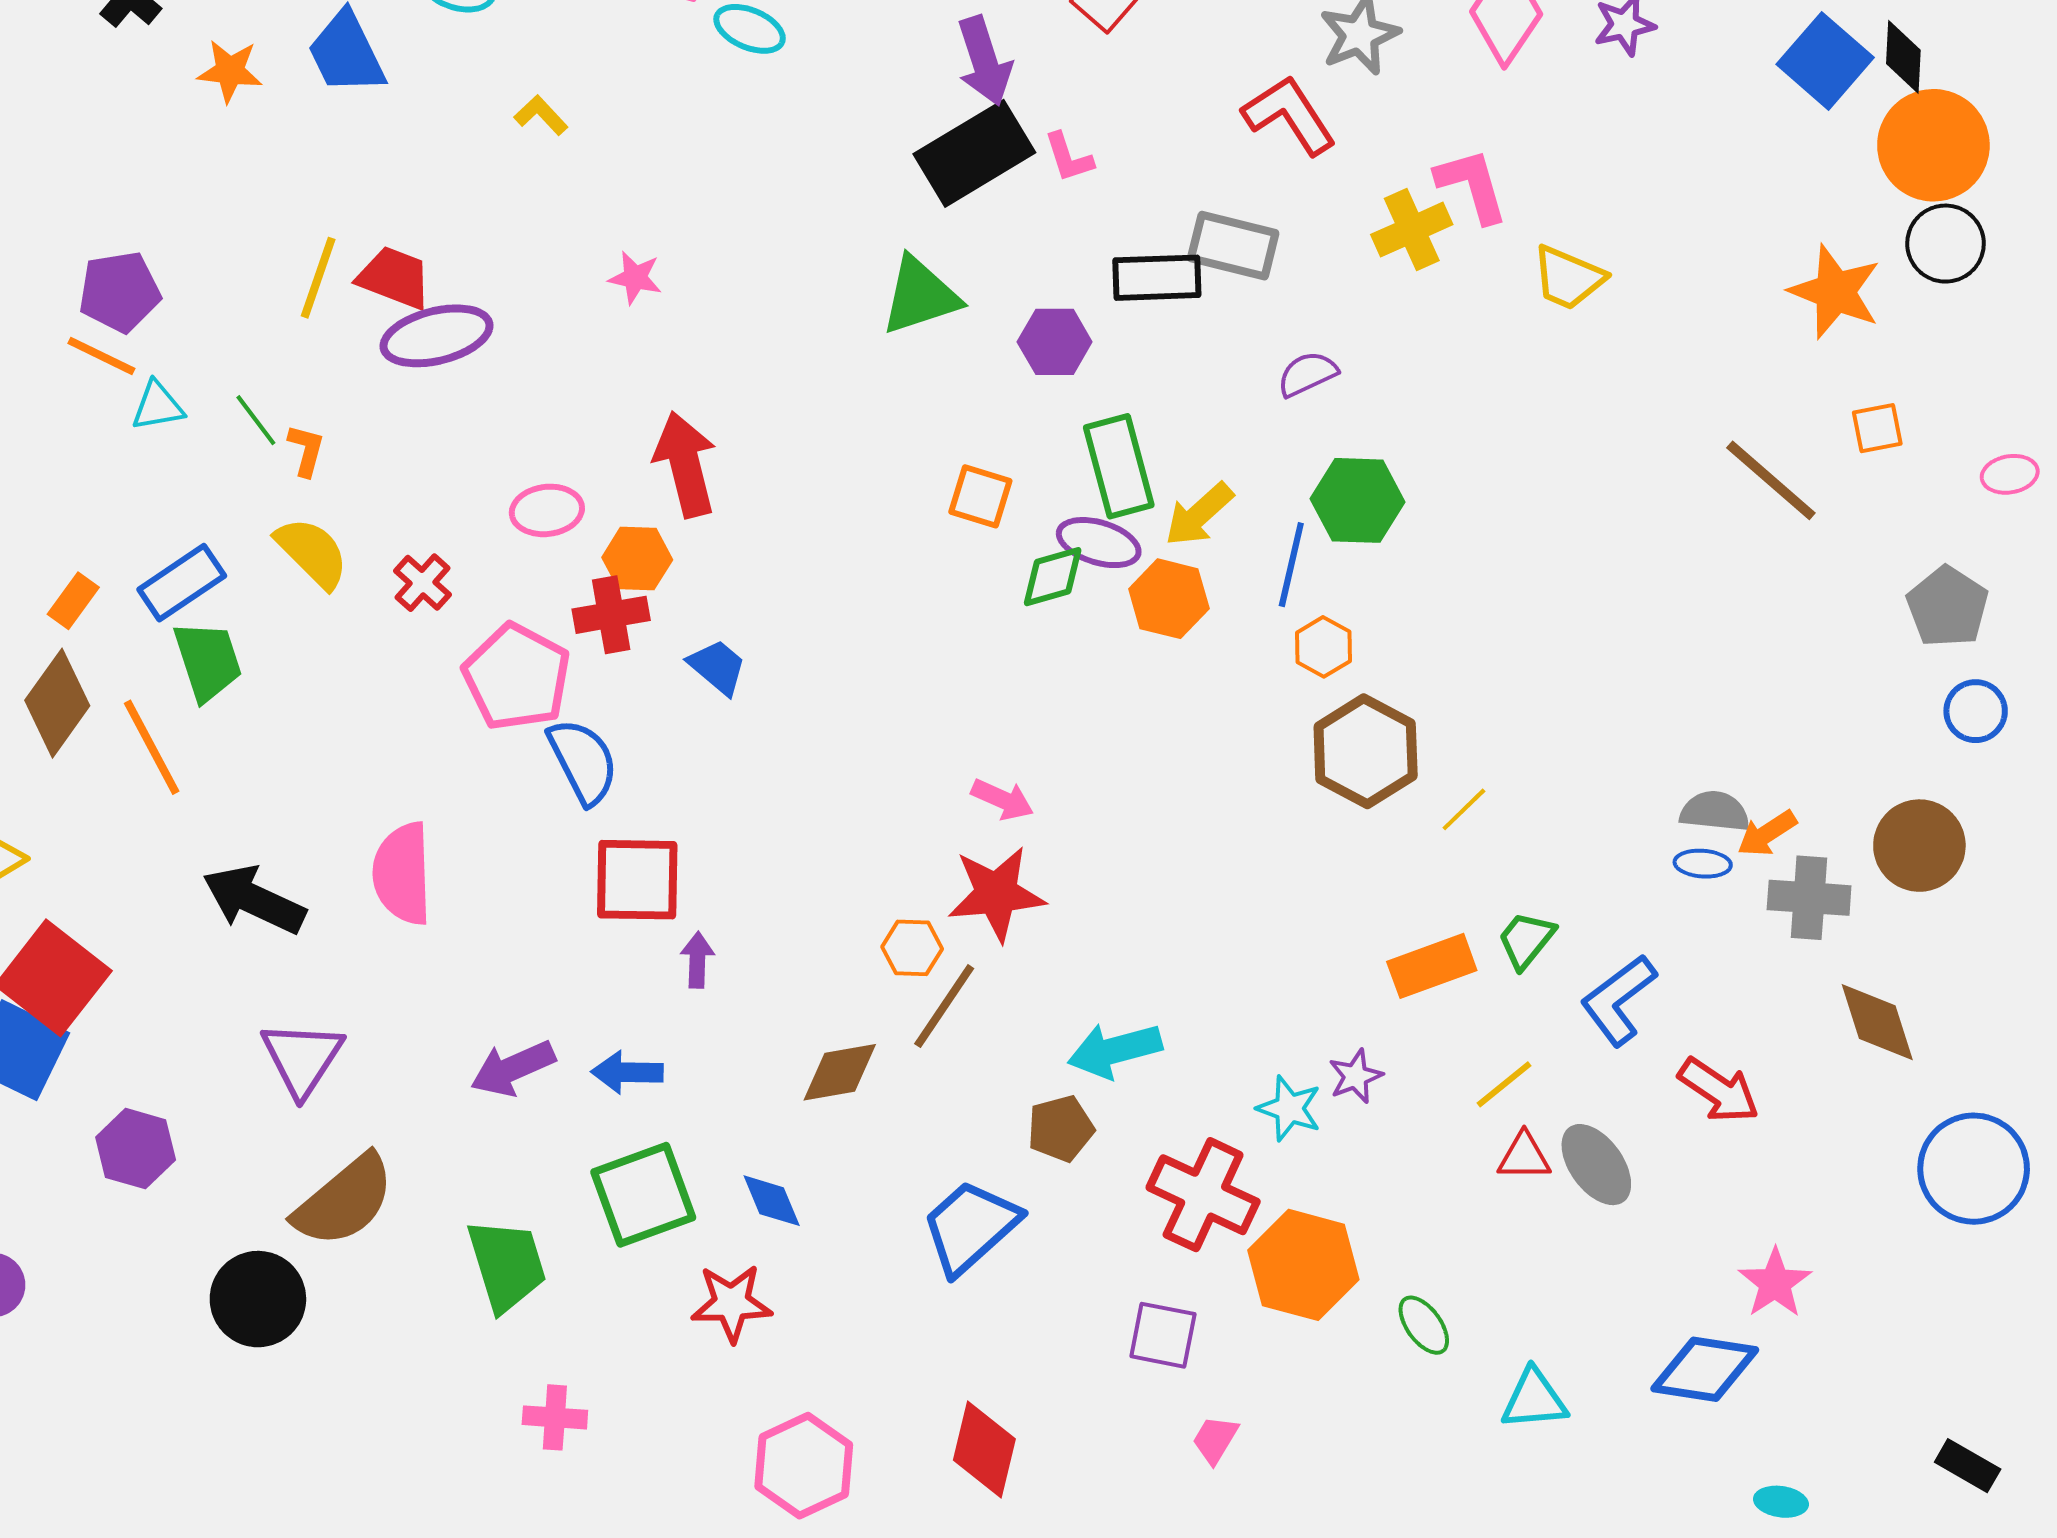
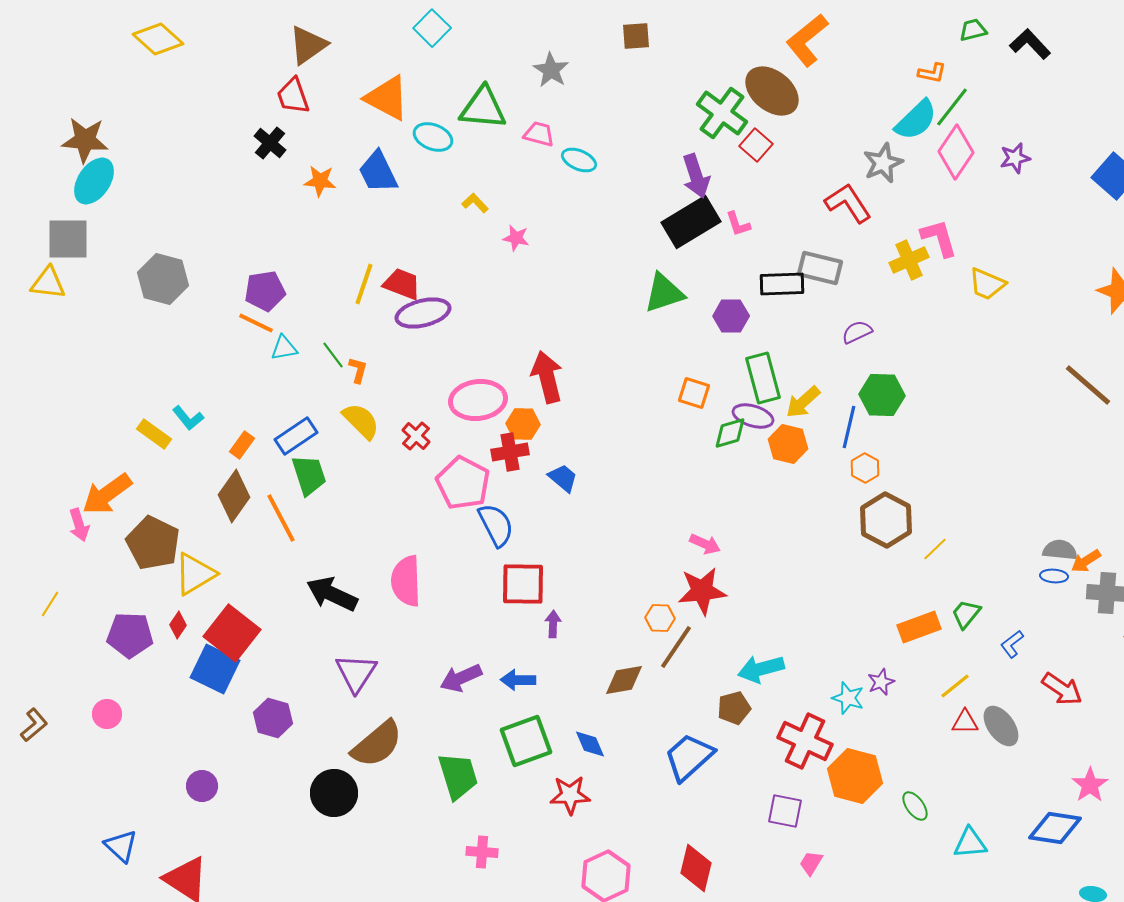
pink star: (635, 278) -> (516, 238), moved
pink ellipse: (547, 510) -> (478, 400), size x1.6
blue L-shape: (1618, 1000) -> (1012, 644), size x0.6

